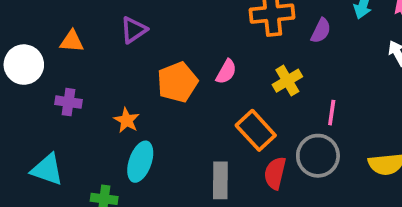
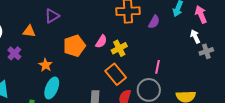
orange triangle: (72, 41) -> (29, 31), moved
yellow cross: (287, 81) -> (119, 48), moved
purple cross: (68, 102) -> (14, 53), turned 32

